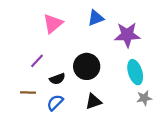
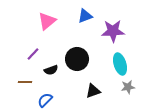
black triangle: (93, 101) -> (93, 91), moved
blue semicircle: (55, 103) -> (45, 100), moved

